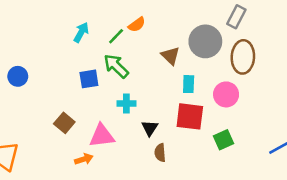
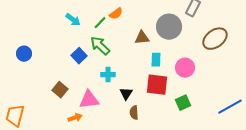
cyan arrow: (81, 32) -> (73, 20), turned 98
brown triangle: (170, 56) -> (142, 38), turned -49
brown ellipse: (243, 57) -> (215, 39), moved, turned 50
blue square: (89, 79) -> (79, 56), turned -35

